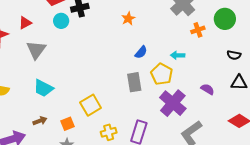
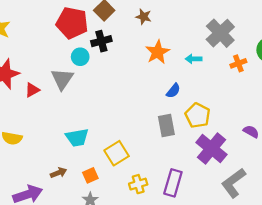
orange star: (128, 18) -> (158, 52), size x1.5
red triangle: (25, 23) -> (32, 90), moved
gray triangle: (36, 50) -> (62, 79), moved
cyan arrow: (178, 55) -> (193, 59), moved
cyan trapezoid: (43, 88) -> (77, 138), moved, turned -35

